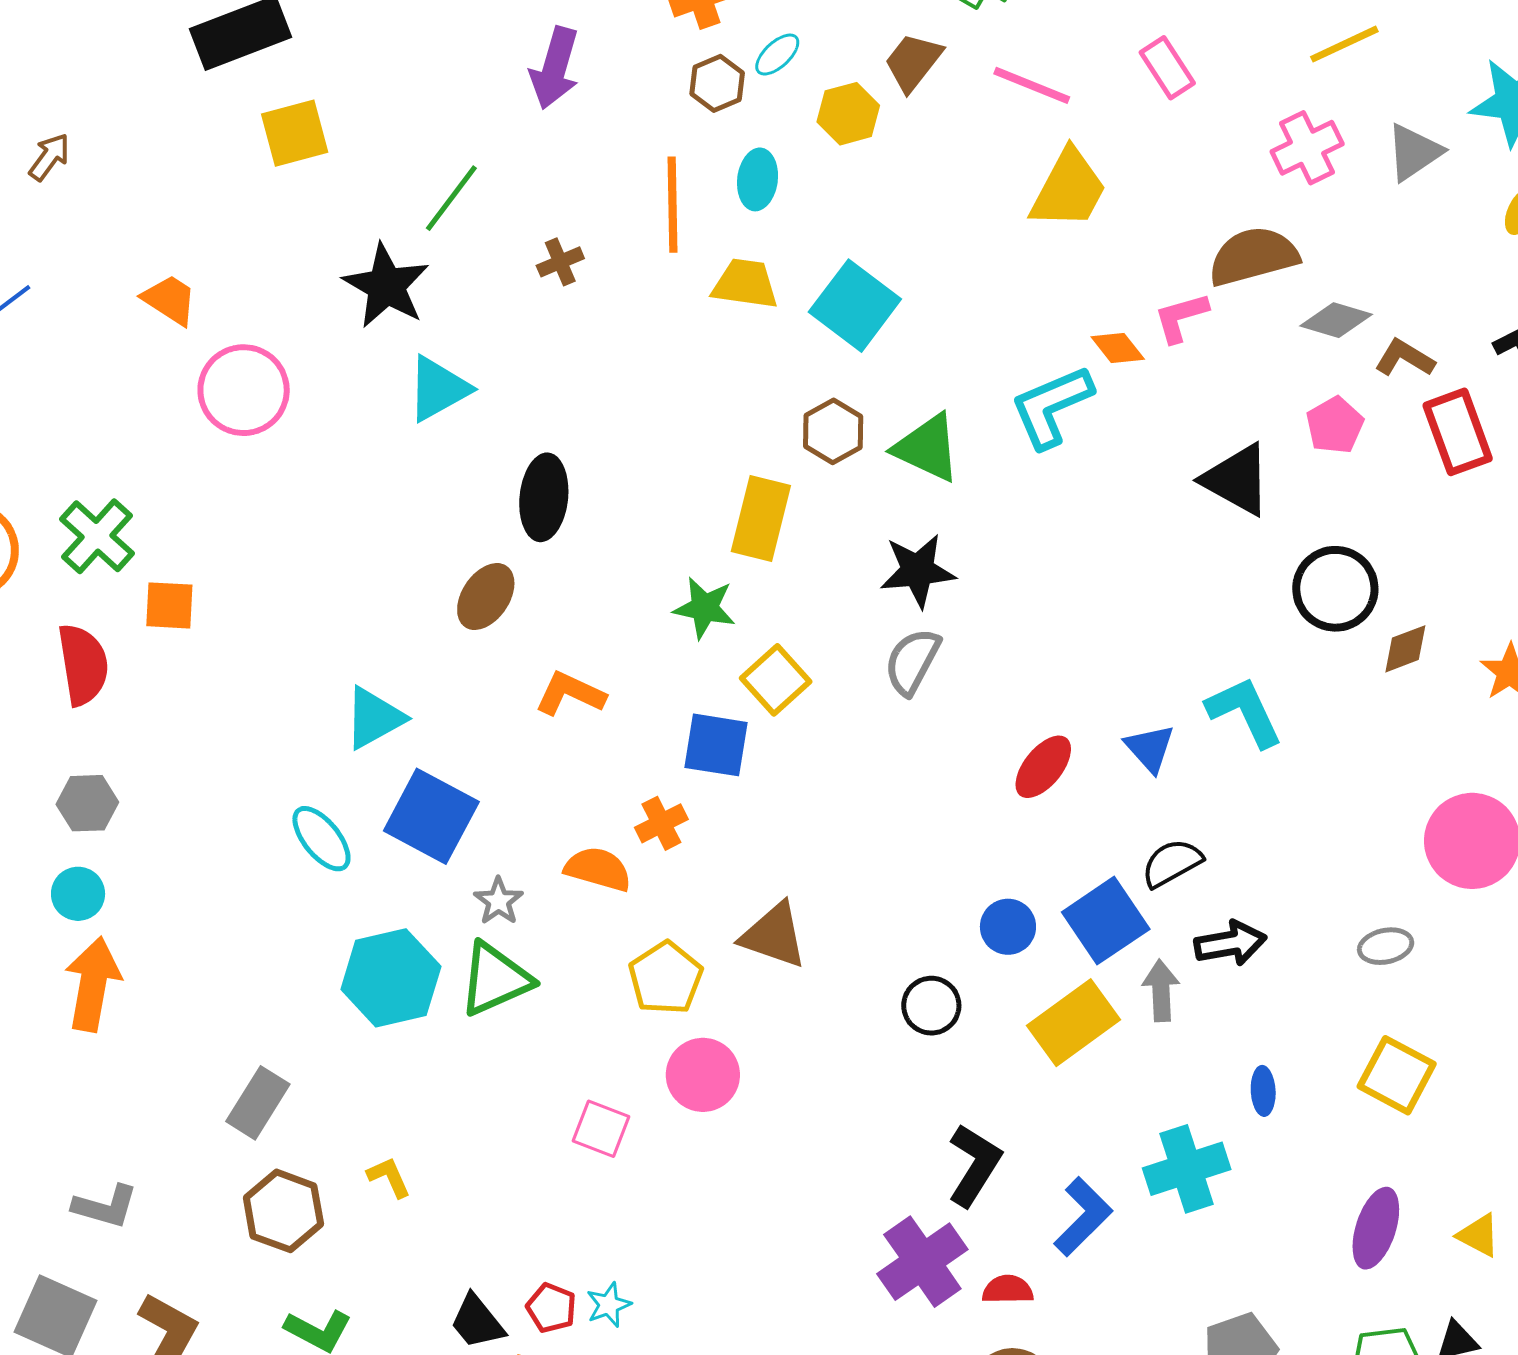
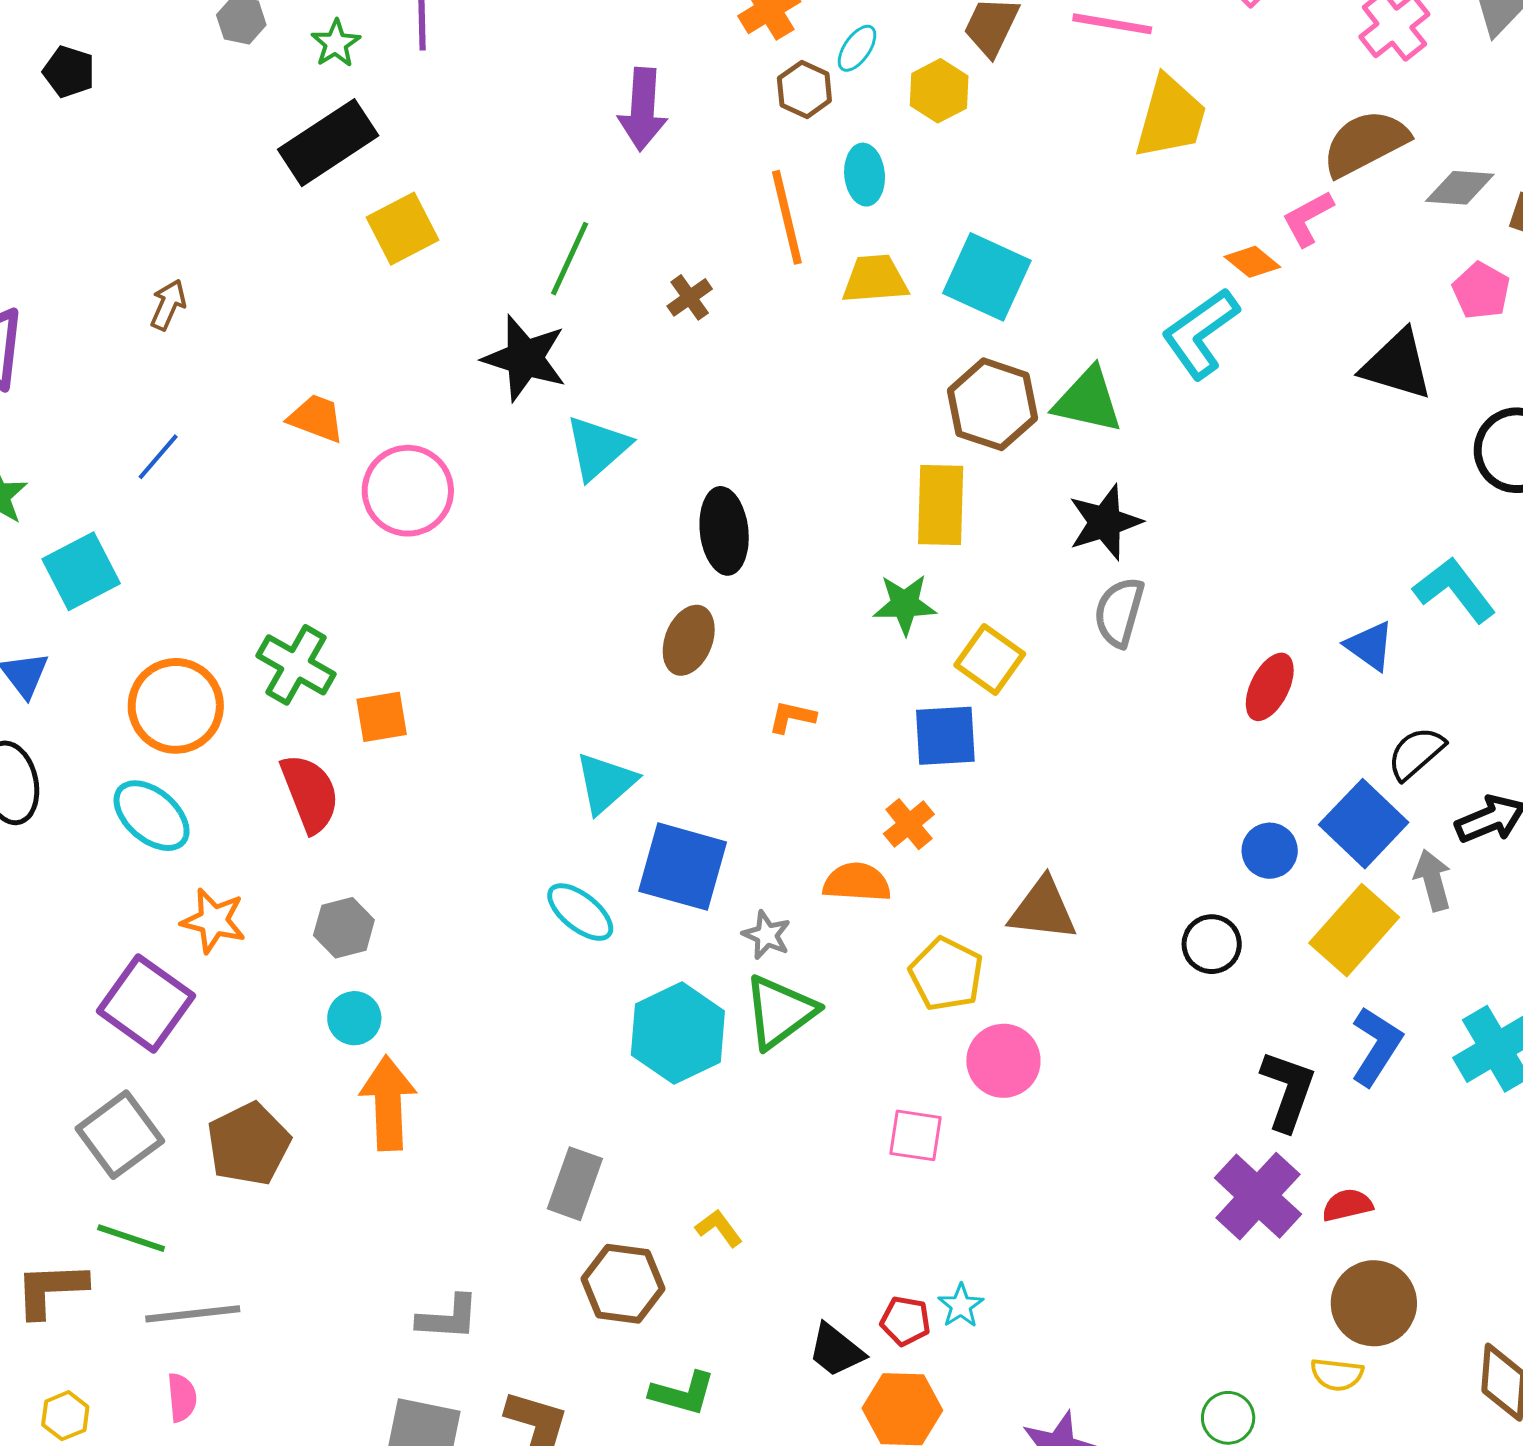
brown hexagon: (833, 431) -> (992, 404), size x1.4
orange L-shape: (570, 694) -> (792, 717), size x0.7
blue L-shape: (1083, 1217) -> (1376, 1046), moved

